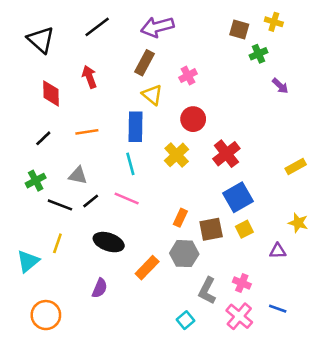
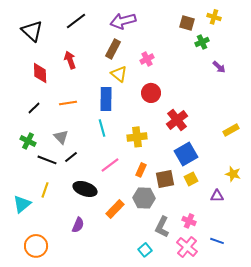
yellow cross: (177, 155) -> (137, 137), moved, turned 36
gray triangle: (78, 175) -> (61, 137), turned 35
green cross: (36, 181) -> (28, 141), turned -35
pink line: (127, 198) -> (110, 165), moved, turned -60

